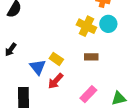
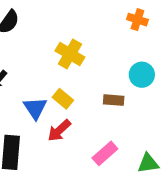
cyan circle: (108, 24) -> (142, 75), moved
yellow cross: (86, 26) -> (70, 54), moved

